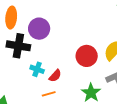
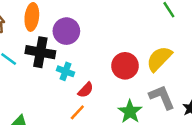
cyan cross: (37, 69) -> (66, 71), moved
orange line: (49, 94) -> (77, 112), turned -32

